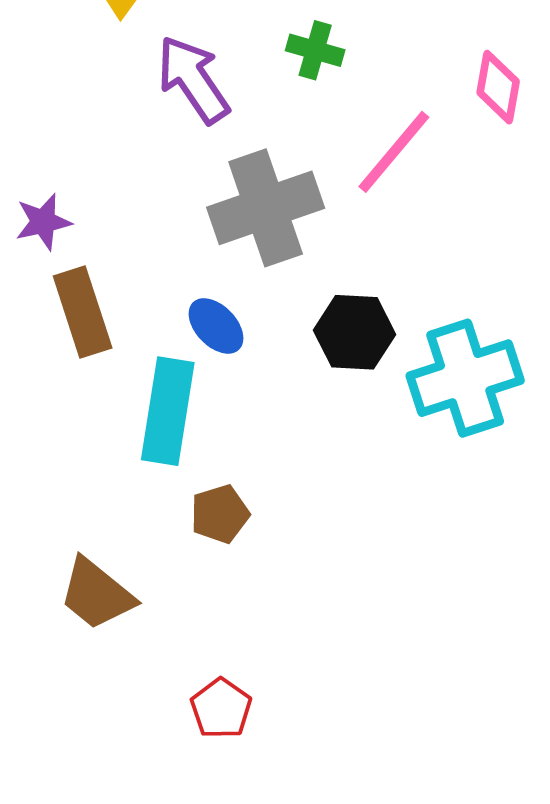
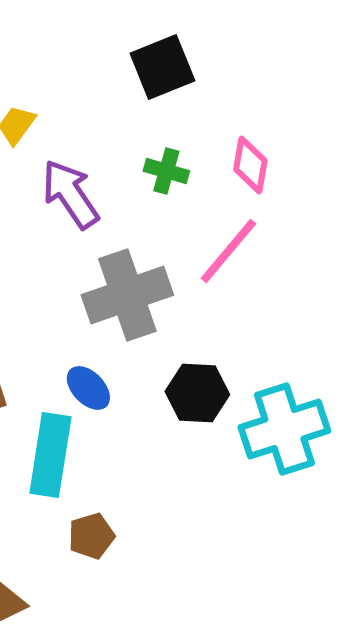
pink diamond: (498, 87) -> (250, 165), moved

